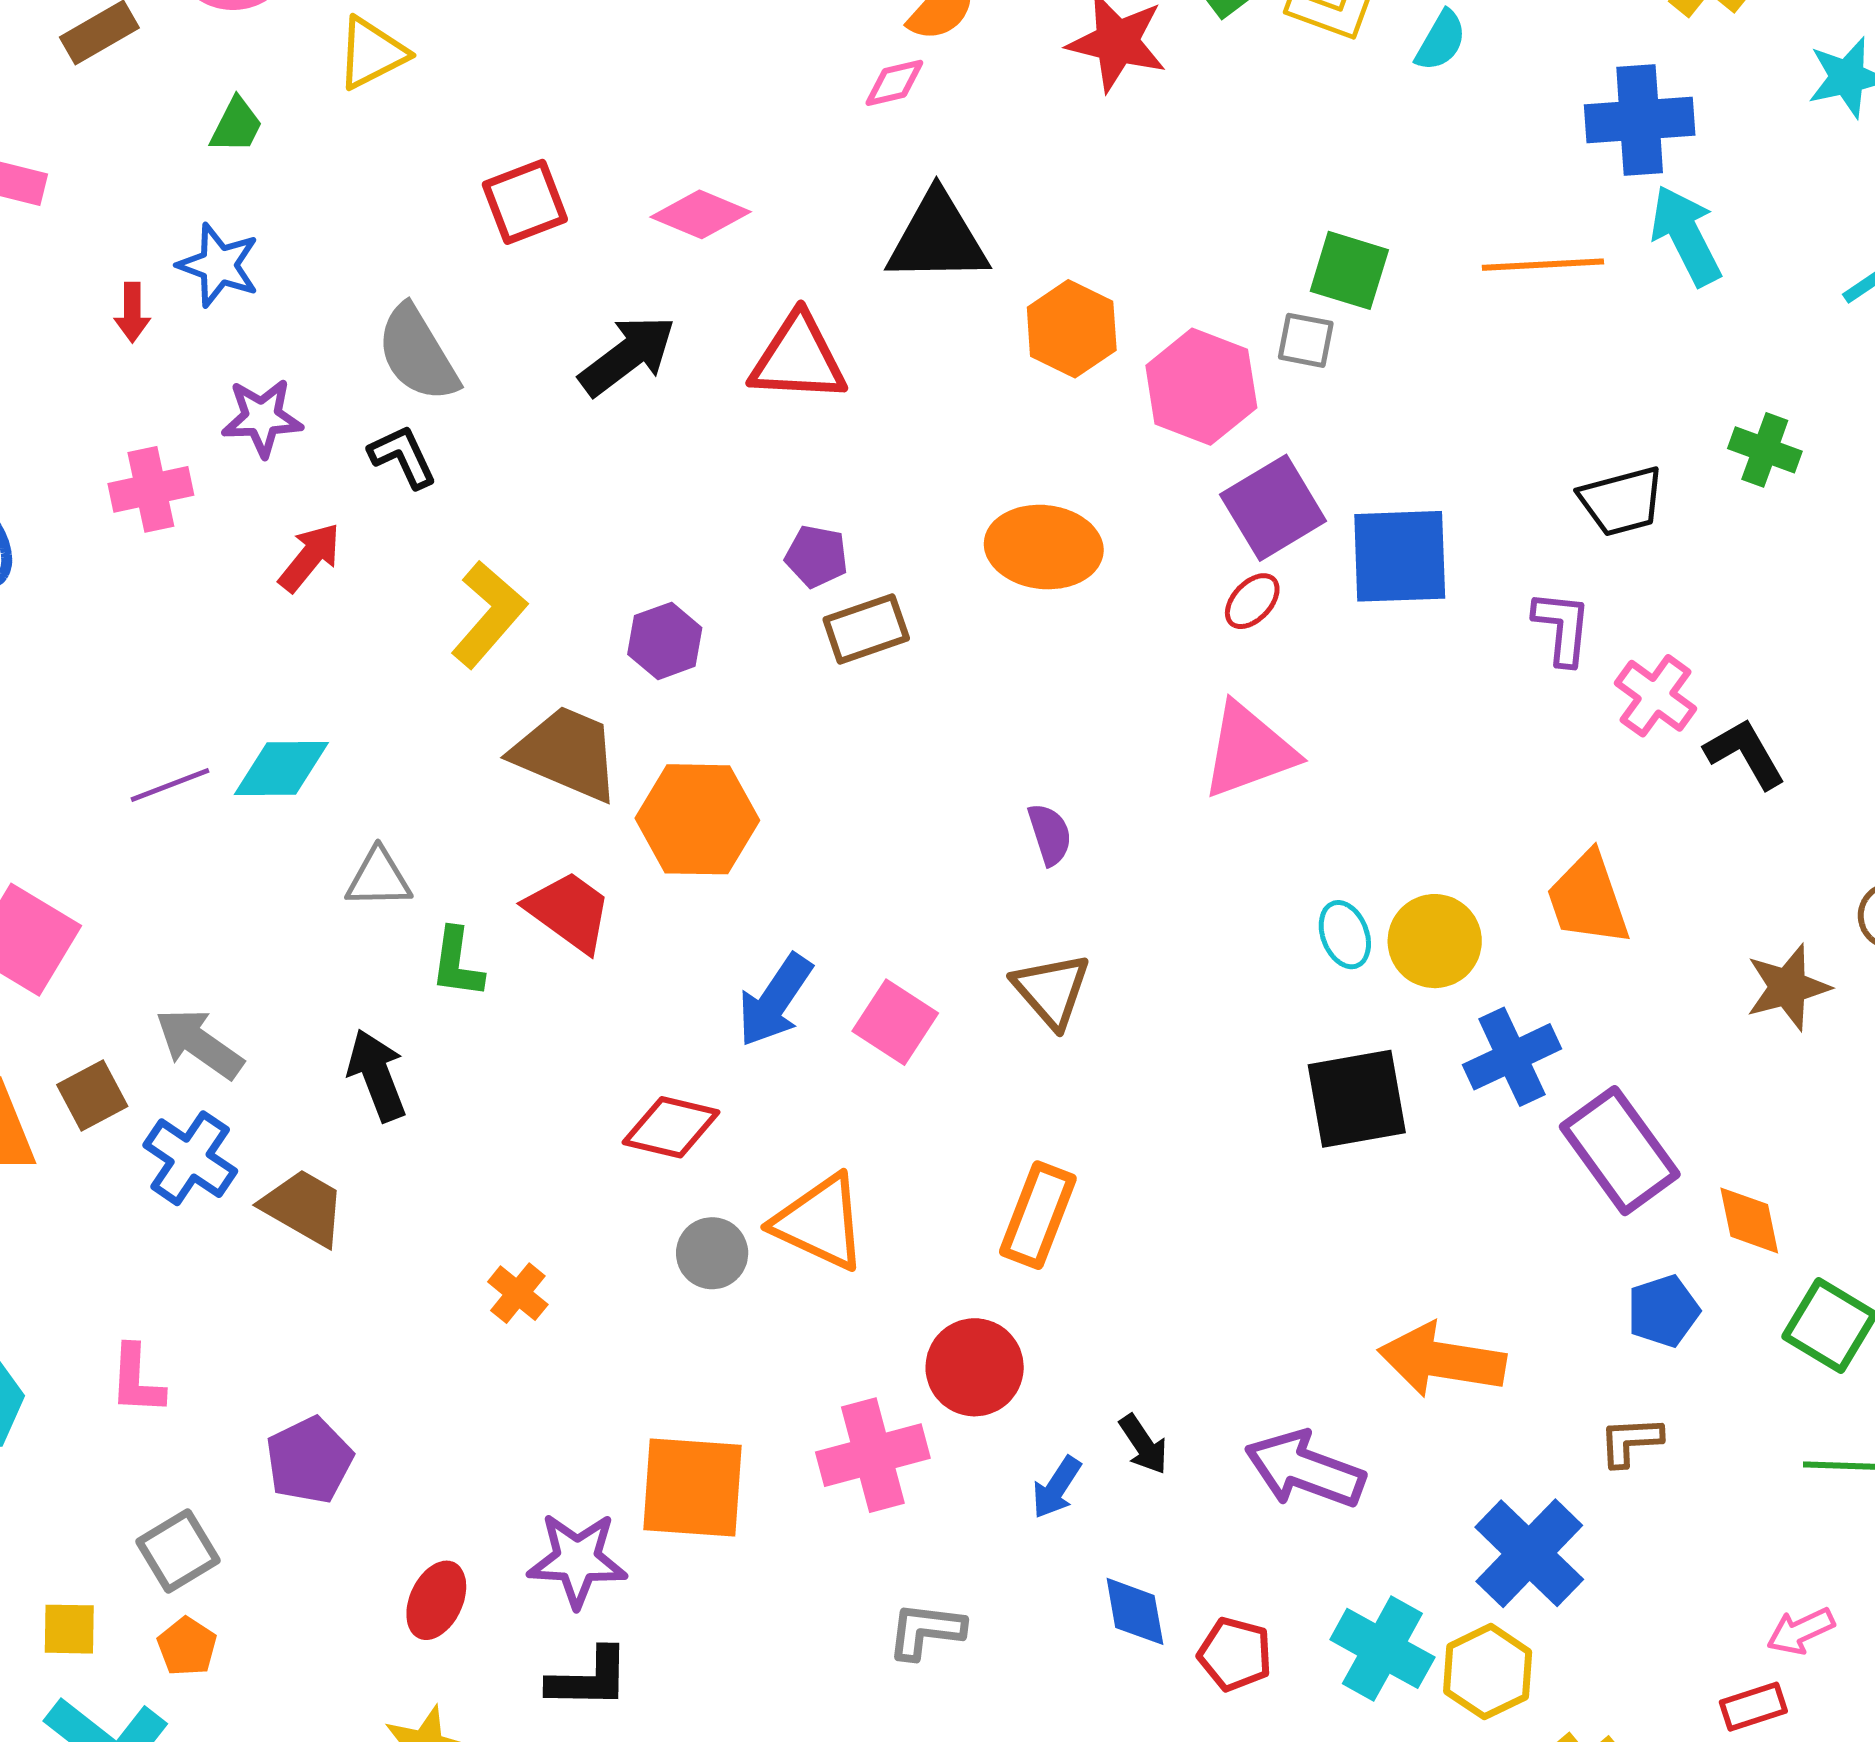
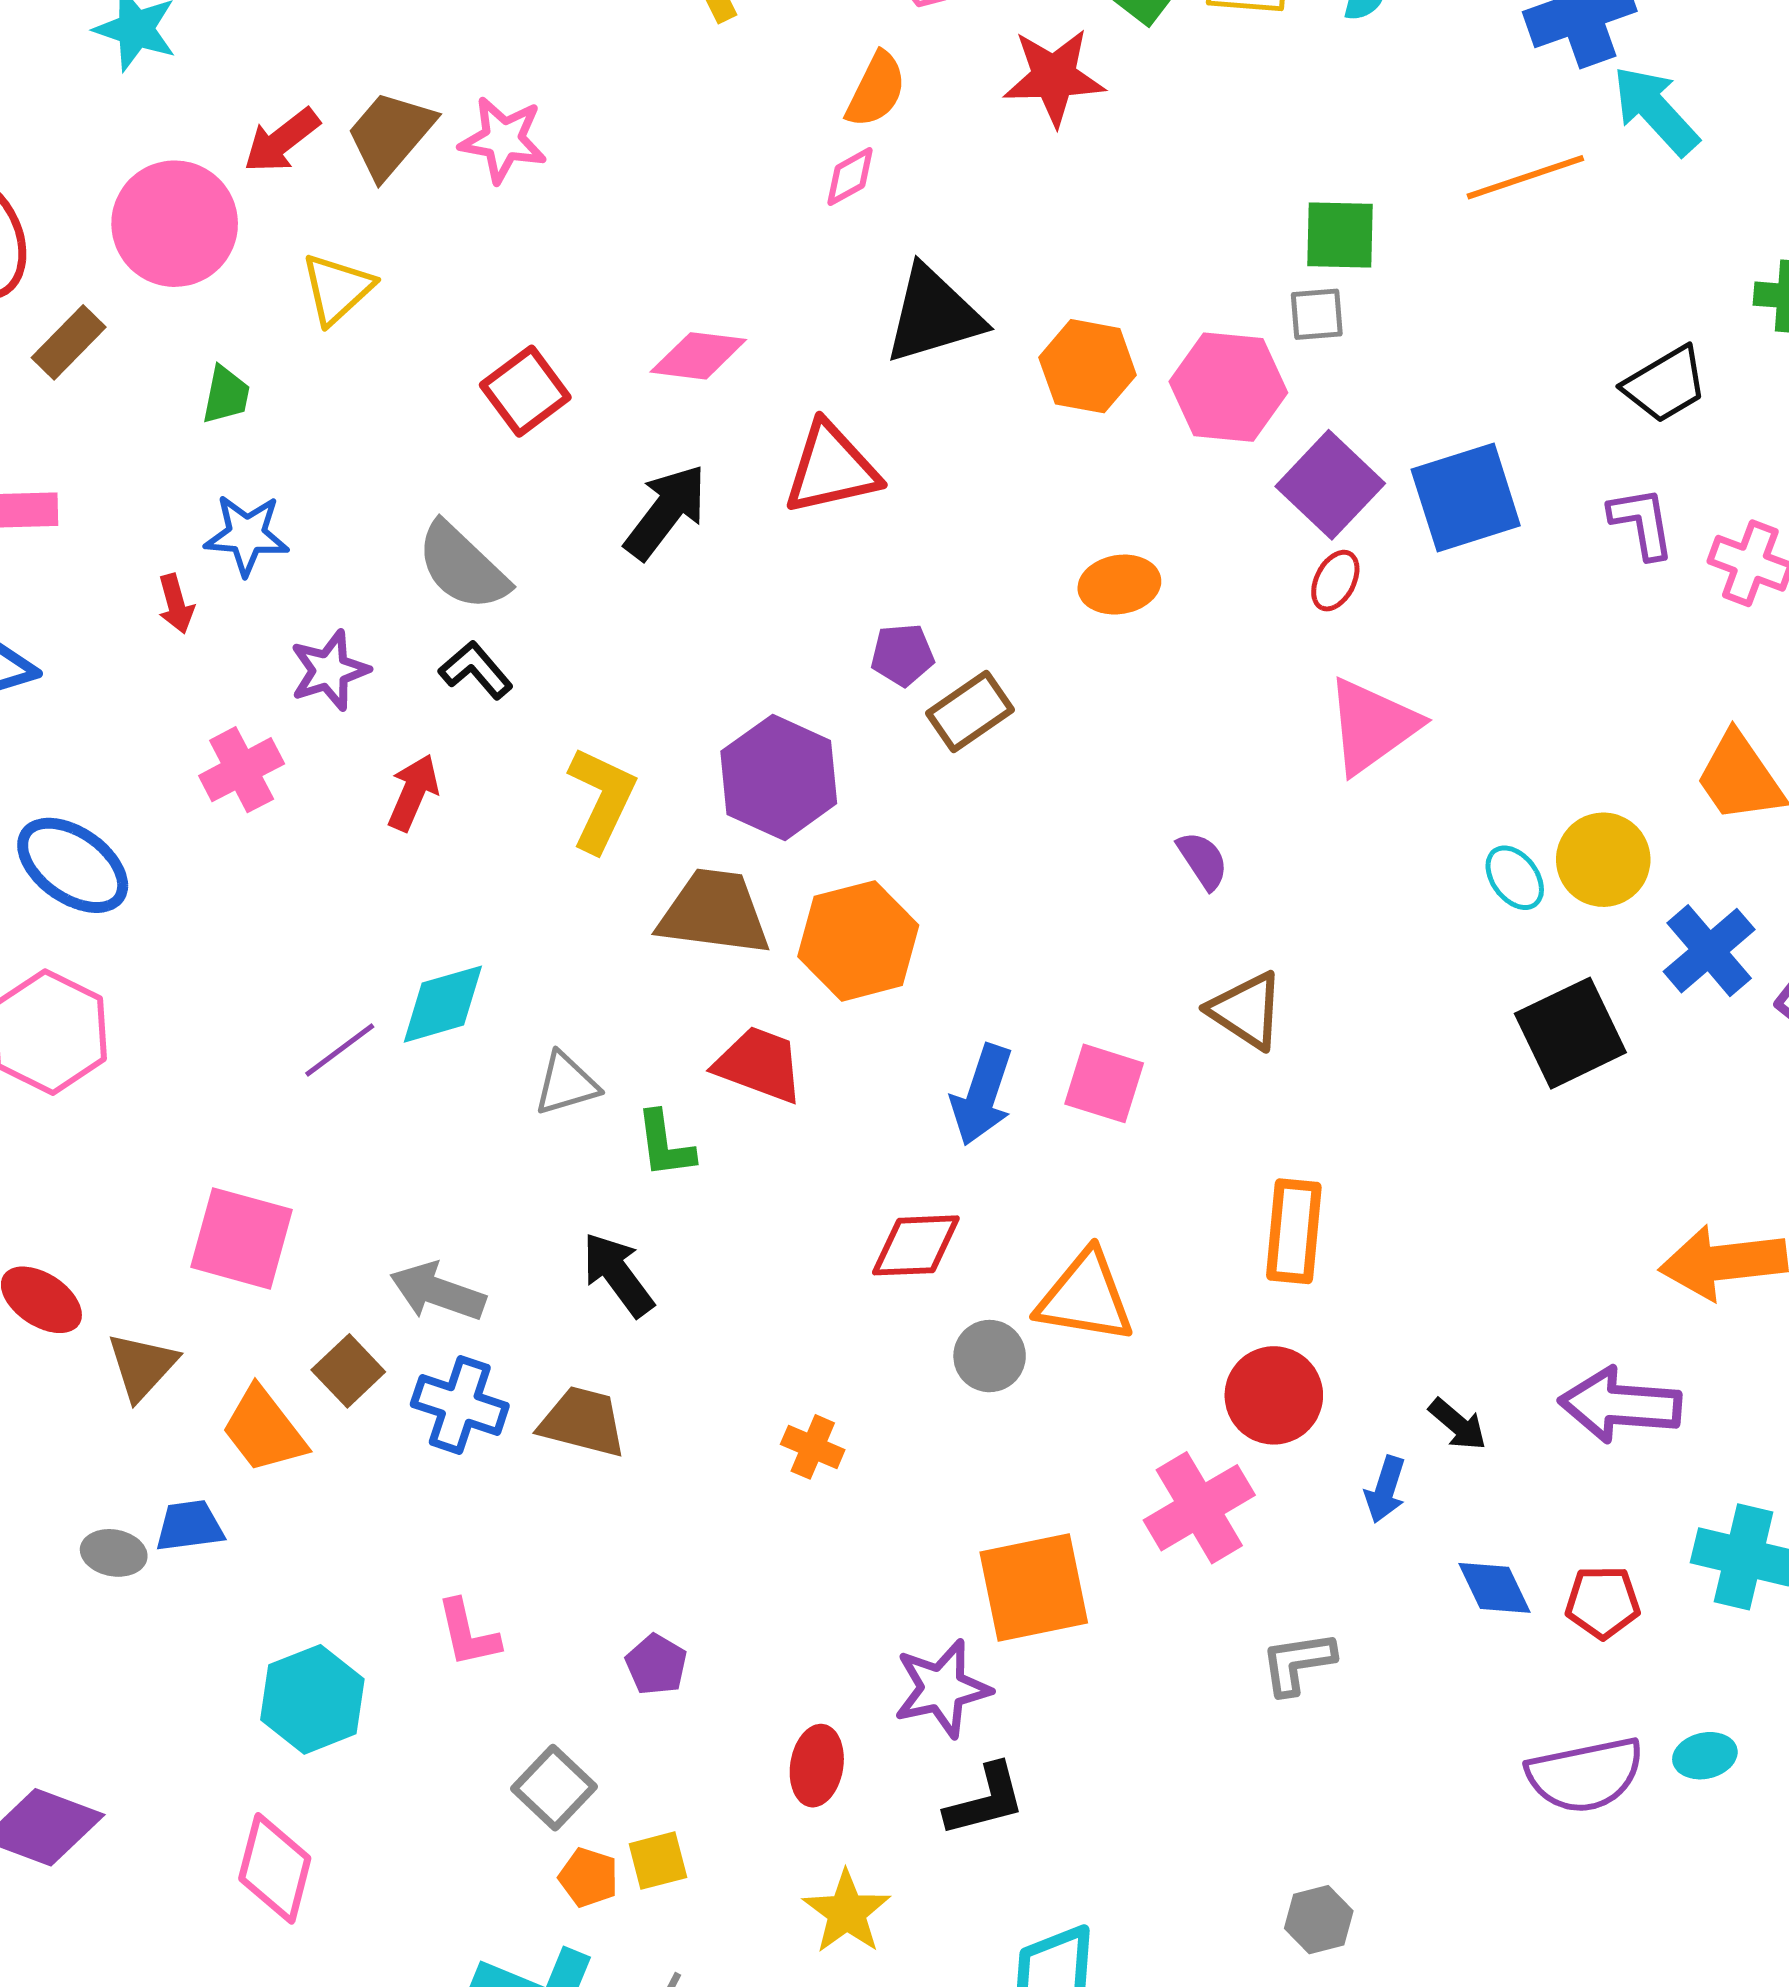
orange ellipse: (1044, 547) -> (1119, 585), size x0.7
purple hexagon: (665, 641) -> (779, 777), size x1.6
purple pentagon: (309, 1460) -> (656, 1665), size x0.7
yellow square: (69, 1629) -> (658, 1861), moved

